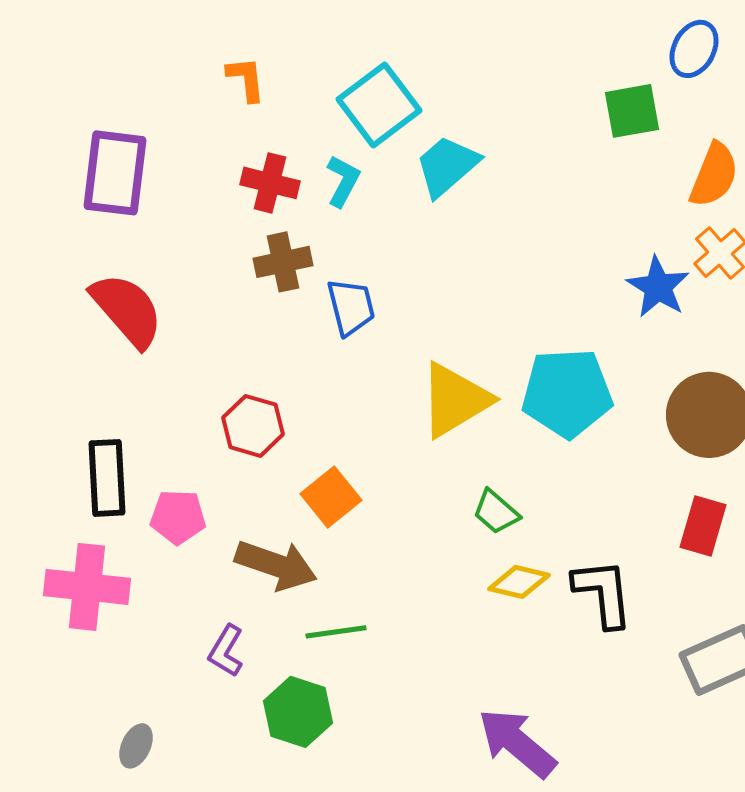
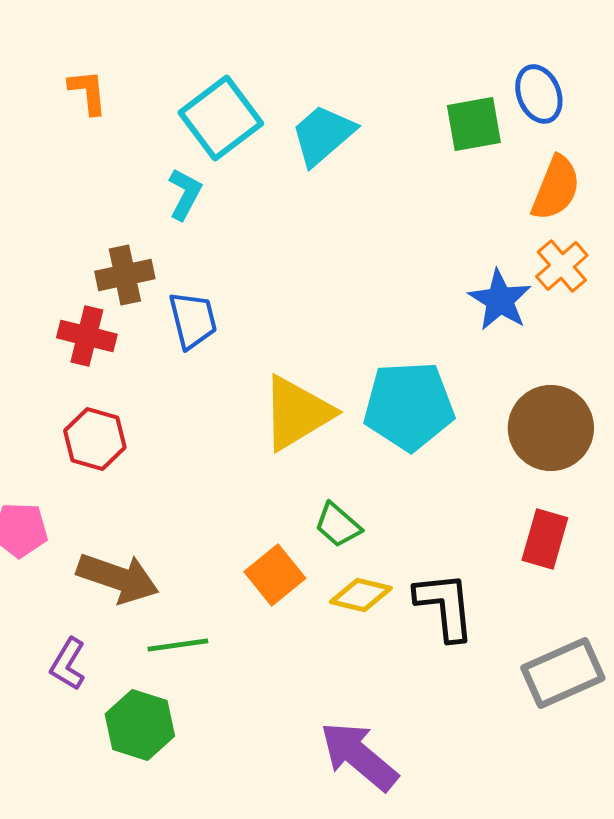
blue ellipse: (694, 49) -> (539, 94), moved, turned -50
cyan trapezoid: (447, 166) -> (323, 135), moved
red cross: (270, 183) -> (87, 336), moved
orange square: (331, 497) -> (275, 575), moved

